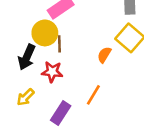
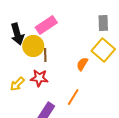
black arrow: (27, 57) -> (17, 34), moved, turned -40
yellow arrow: (25, 97) -> (17, 84), moved

